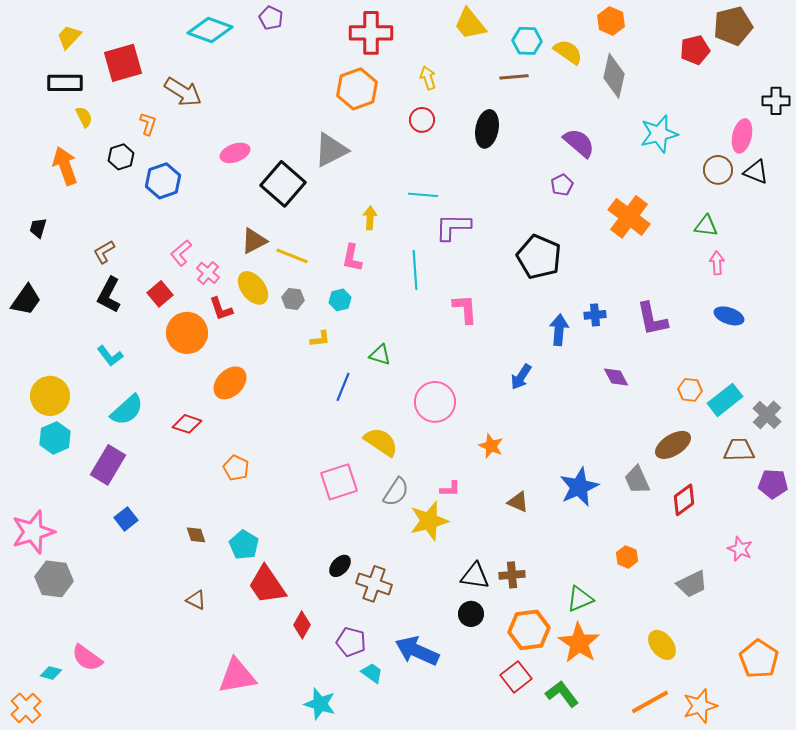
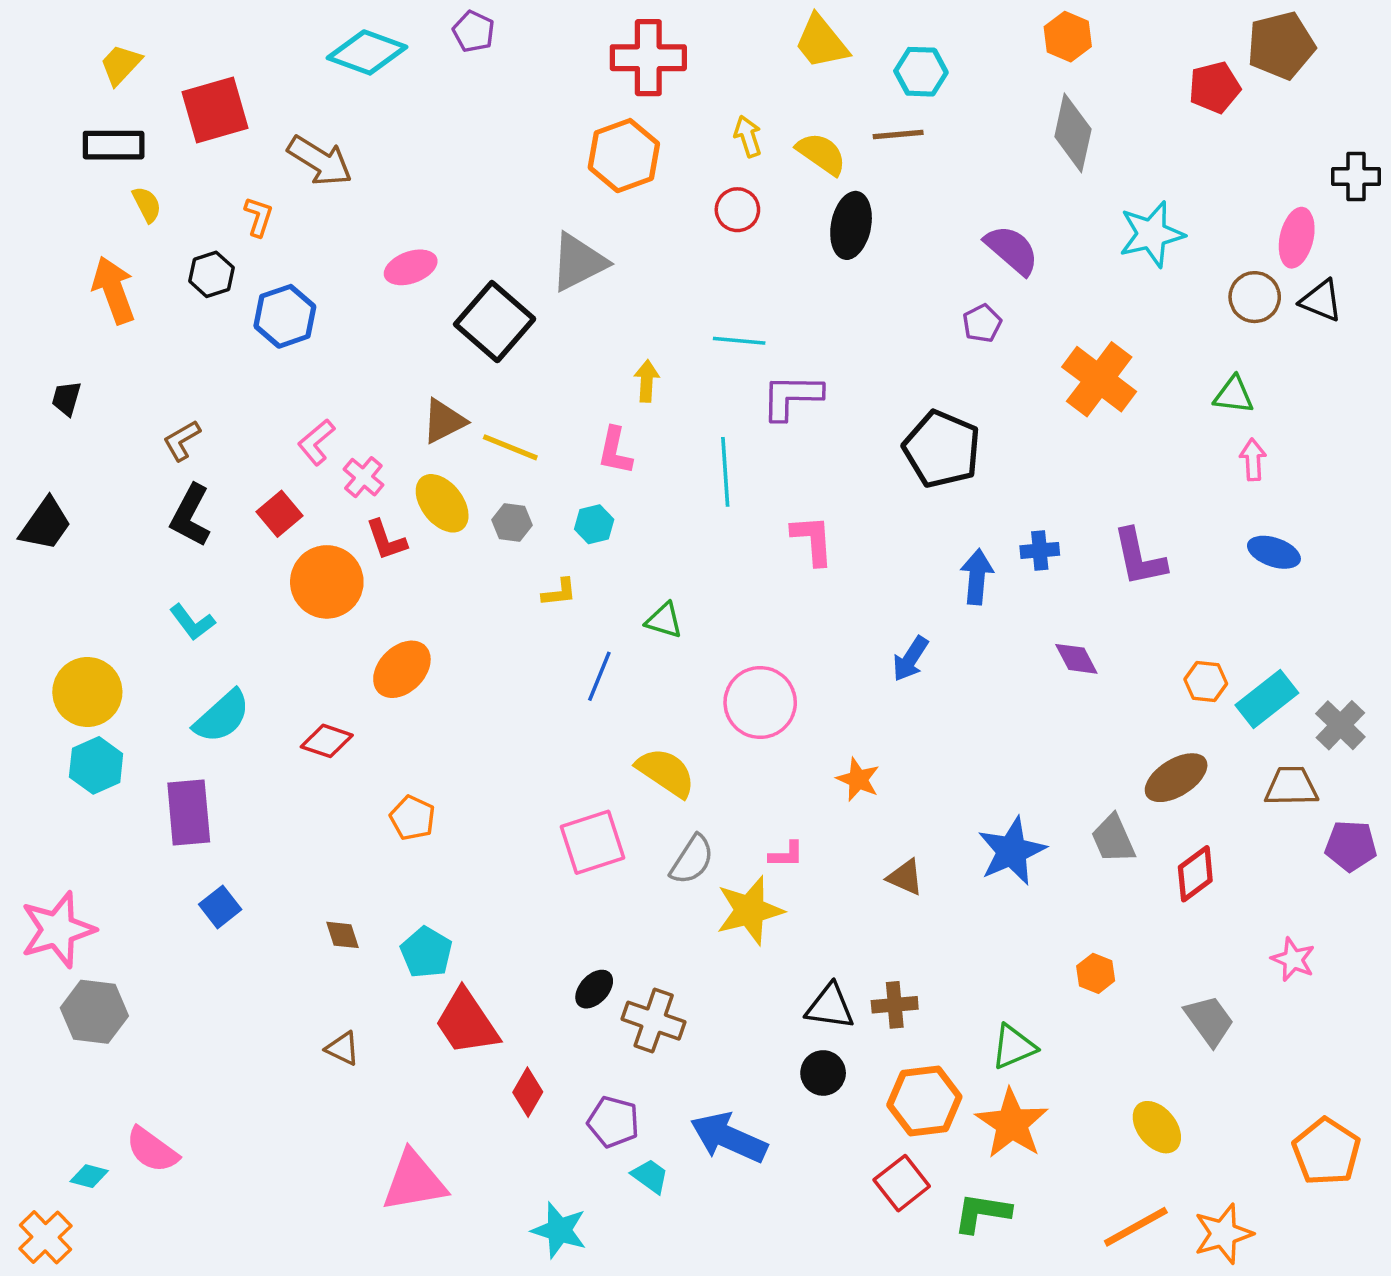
yellow semicircle: (568, 52) -> (821, 154), moved
purple rectangle: (108, 465) -> (189, 813), turned -36
gray trapezoid: (692, 584) -> (1209, 1021), turned -100
green L-shape: (562, 694) -> (982, 1213), turned -44

